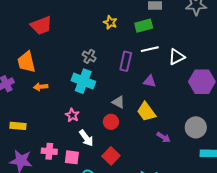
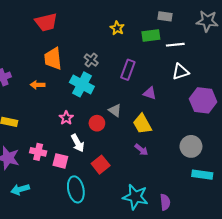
white line: (150, 49) -> (175, 45), moved
orange trapezoid: (26, 62) -> (53, 59), moved
red circle: (111, 122) -> (97, 123), moved
purple arrow: (164, 137) -> (141, 150), moved

